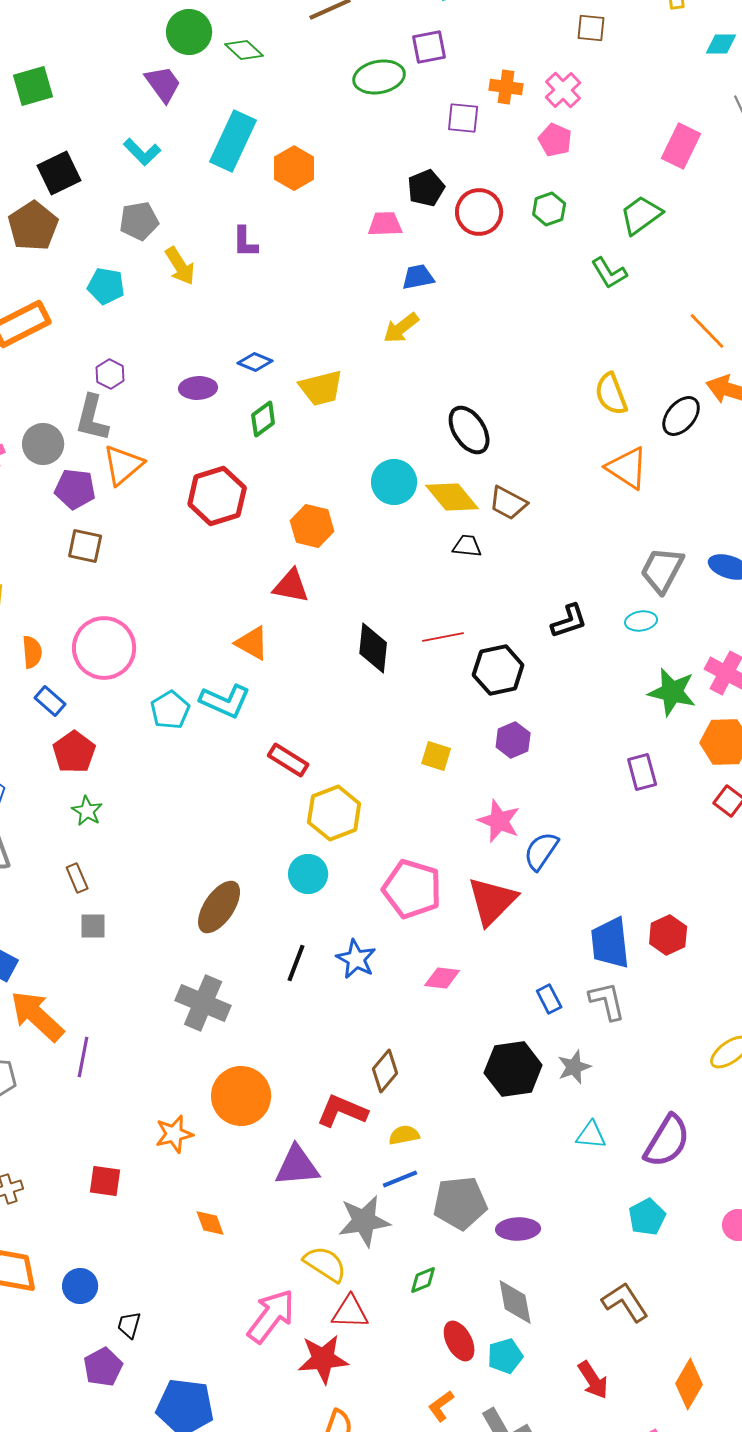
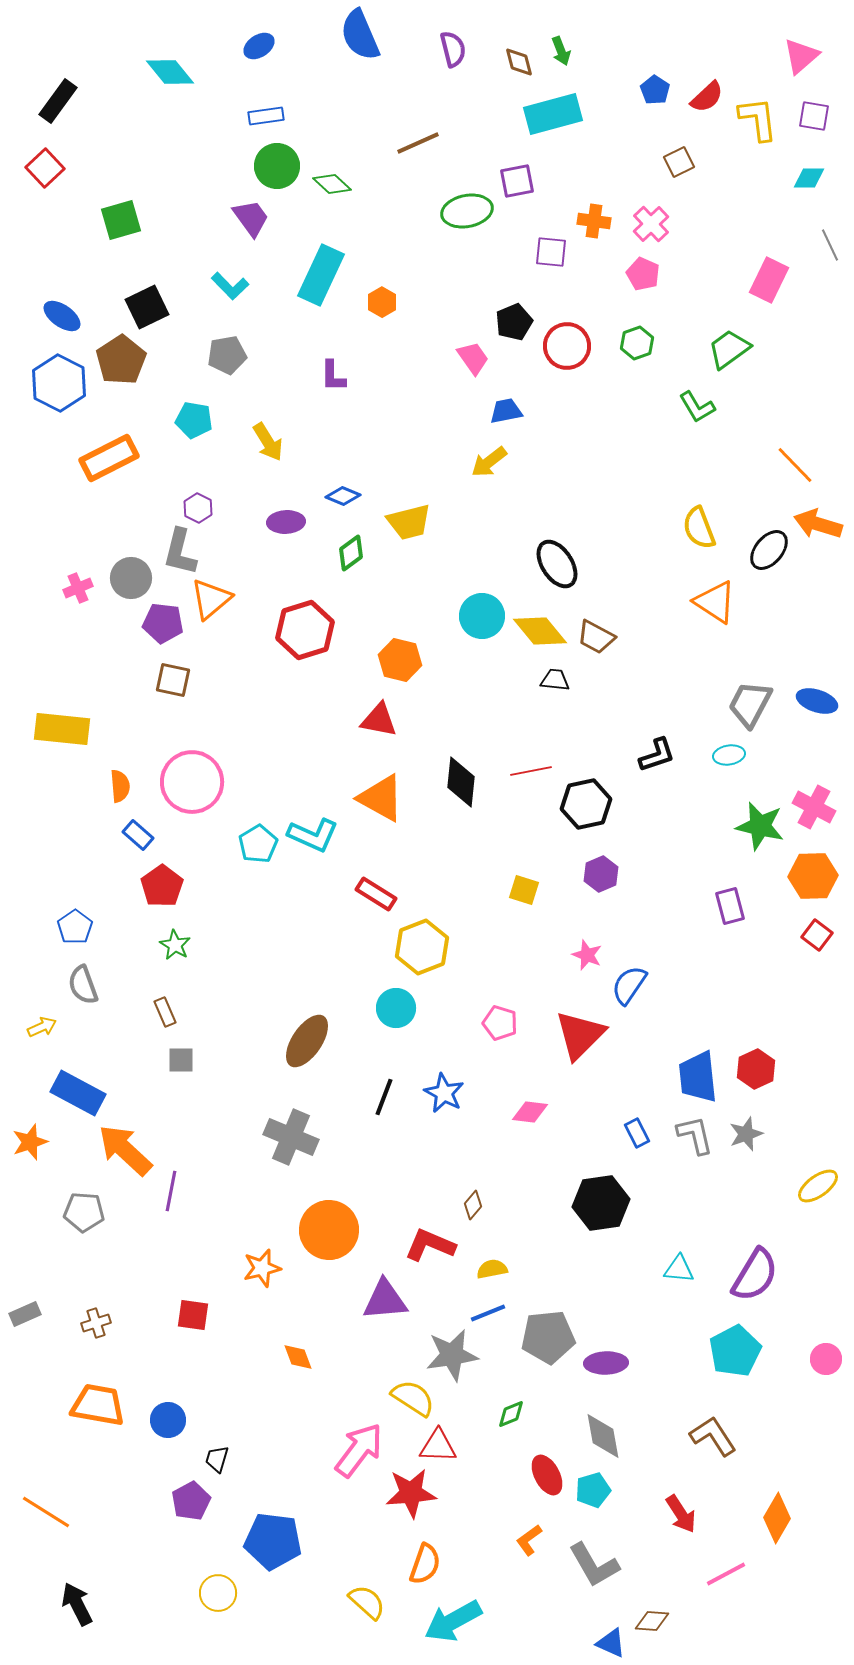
brown square: (591, 28) -> (679, 162), turned -32
orange hexagon: (294, 168) -> (382, 302), size x0.7
pink trapezoid: (385, 224) -> (473, 358), turned 57
yellow arrow: (180, 266) -> (268, 442), moved
orange triangle: (252, 643) -> (381, 798), moved, size x1.4
pink star: (499, 821) -> (587, 955), size x0.7
pink pentagon: (412, 889) -> (500, 1023), size x0.6
gray star: (574, 1067) -> (746, 1134), moved
brown diamond: (385, 1071) -> (473, 1205), size x0.7
cyan pentagon: (647, 1217) -> (735, 1351), size x1.4

